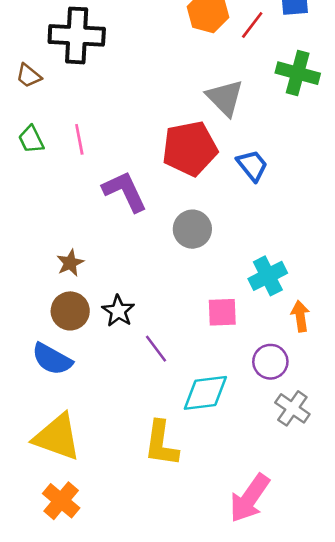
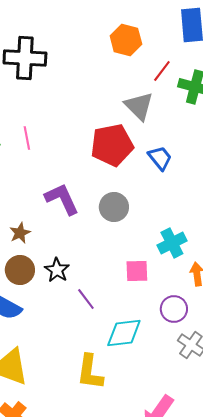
red line: (252, 25) -> (162, 71), moved
purple L-shape: (125, 191) -> (62, 199), moved

